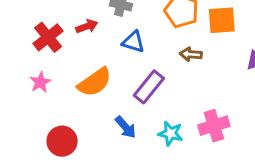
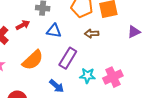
cyan star: (171, 133) -> (87, 76), moved

